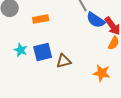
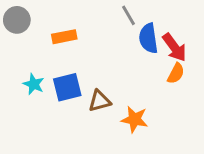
blue semicircle: (96, 20) -> (148, 38), turned 48
orange star: (102, 73) -> (135, 119), moved

